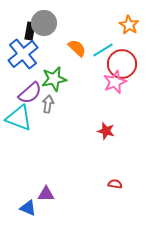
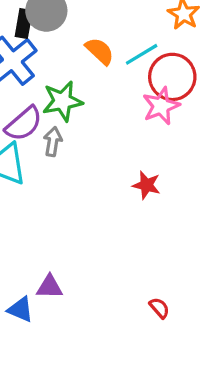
red semicircle: (115, 184) -> (159, 308), moved, turned 40

